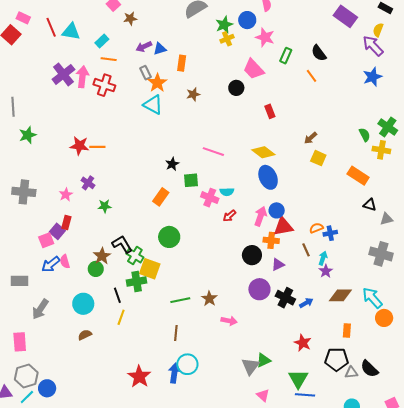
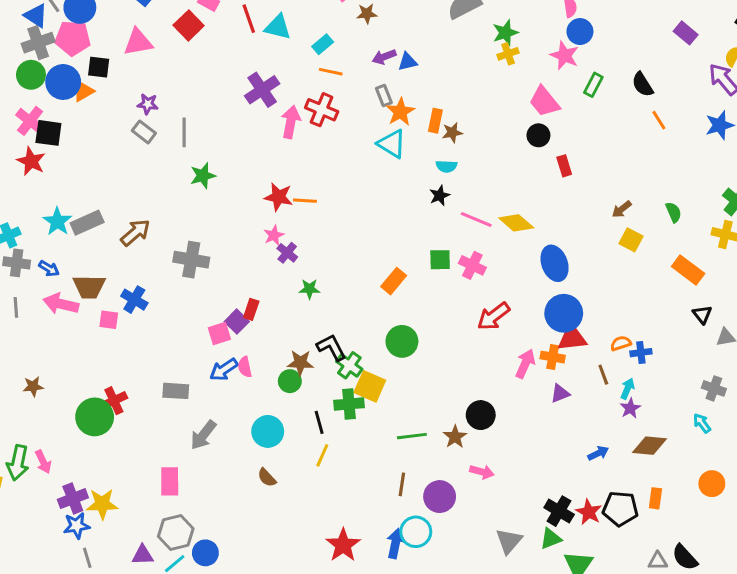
purple rectangle: (345, 16) -> (686, 33), size x0.7
blue circle: (247, 20) -> (580, 32), moved
orange rectangle: (182, 63) -> (435, 121), moved
orange line: (311, 76) -> (659, 120), moved
pink arrow: (82, 77) -> (291, 122), moved
black circle: (236, 88) -> (538, 135), moved
green semicircle: (365, 135) -> (674, 212), moved
yellow diamond: (263, 152) -> (516, 223), moved
black star: (172, 164) -> (440, 196), moved
cyan semicircle: (227, 192) -> (446, 166), moved
pink star: (66, 195) -> (274, 235), moved
pink cross: (210, 198) -> (472, 265), moved
black triangle: (370, 205) -> (702, 314), turned 32
blue circle: (277, 210) -> (564, 313), size x1.6
red arrow: (229, 216) -> (493, 316), size x1.6
pink arrow: (260, 216) -> (525, 364), moved
gray cross: (381, 254) -> (714, 388), size x0.7
black circle: (252, 255) -> (481, 415), moved
brown star: (102, 256) -> (300, 363), turned 30
purple circle: (259, 289) -> (440, 497), moved
black cross: (285, 298) -> (559, 511), moved
cyan arrow: (372, 298) -> (702, 423), moved, size x0.6
brown semicircle: (85, 335) -> (267, 478), turned -112
black pentagon: (337, 359) -> (620, 509), moved
green triangle: (263, 360) -> (551, 539), moved

